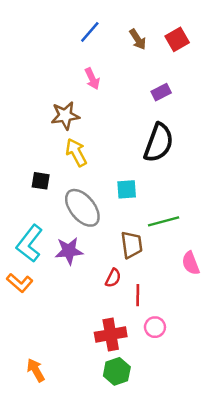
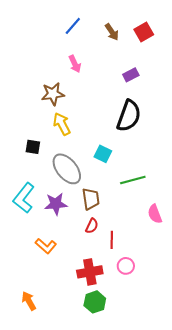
cyan square: (127, 189) -> (103, 154), turned 30
brown trapezoid: (132, 245) -> (91, 199), moved
orange L-shape: (20, 283) -> (46, 246), moved

